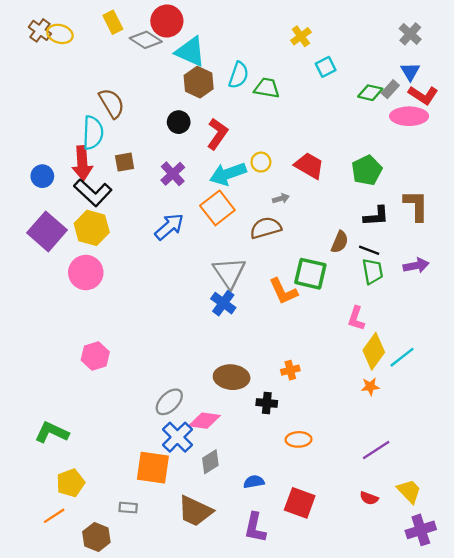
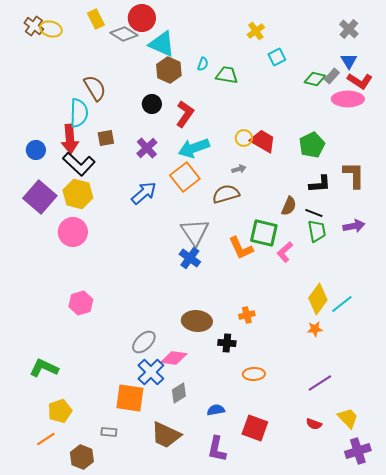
cyan semicircle: (239, 75) -> (203, 64), size x0.6
yellow circle: (261, 162) -> (244, 138), moved
pink L-shape: (356, 318) -> (285, 252), moved, turned 30

